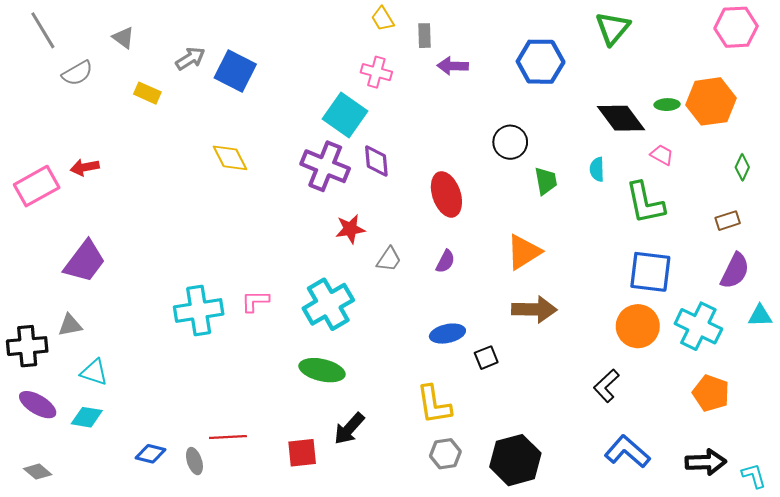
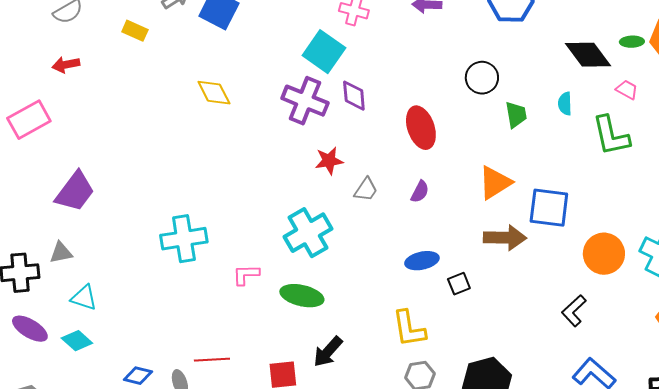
red arrow: (85, 167) -> (66, 65), moved
blue square: (650, 272) -> (549, 208), moved
pink L-shape: (255, 301) -> (246, 275), moved
cyan diamond: (87, 417) -> (77, 341), turned 32

